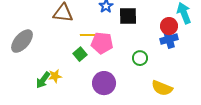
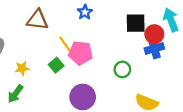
black square: (128, 16) -> (136, 23), moved
yellow line: (88, 35) -> (65, 44), turned 56
yellow star: (55, 76) -> (22, 68), moved

